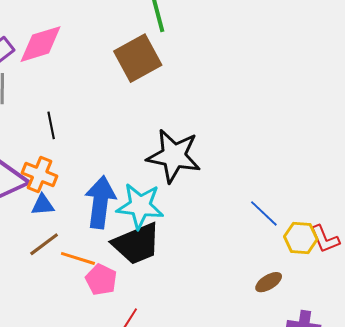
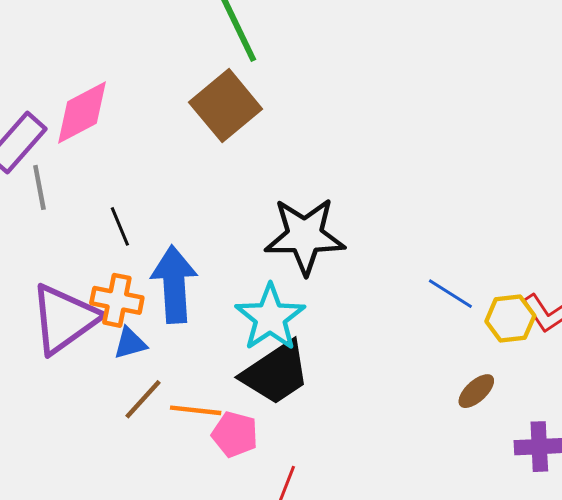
blue arrow: (100, 202) -> (174, 284), moved
cyan star: (140, 206) -> (270, 317), turned -30

